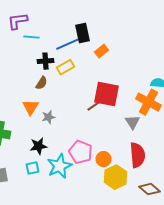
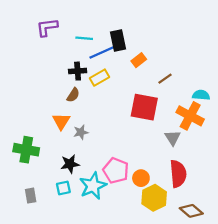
cyan line: (32, 37) -> (84, 38), moved
brown line: (94, 106) -> (165, 79), moved

